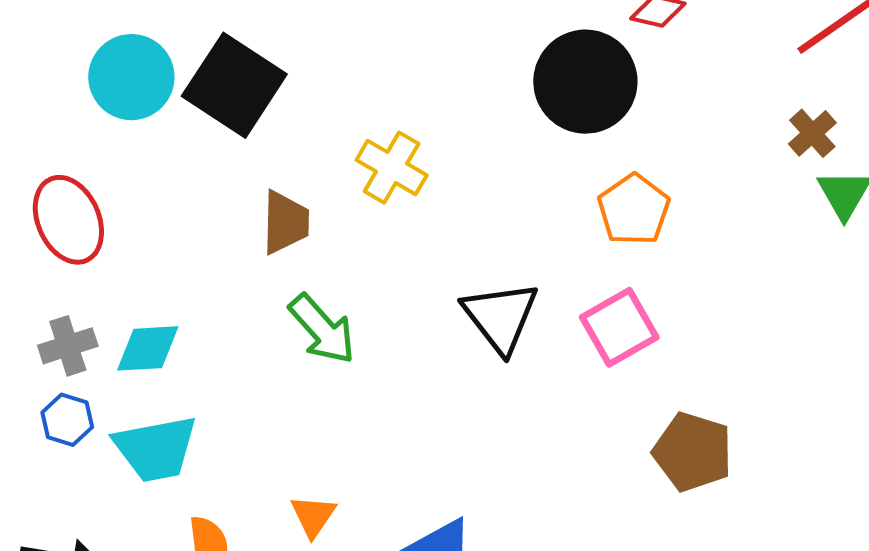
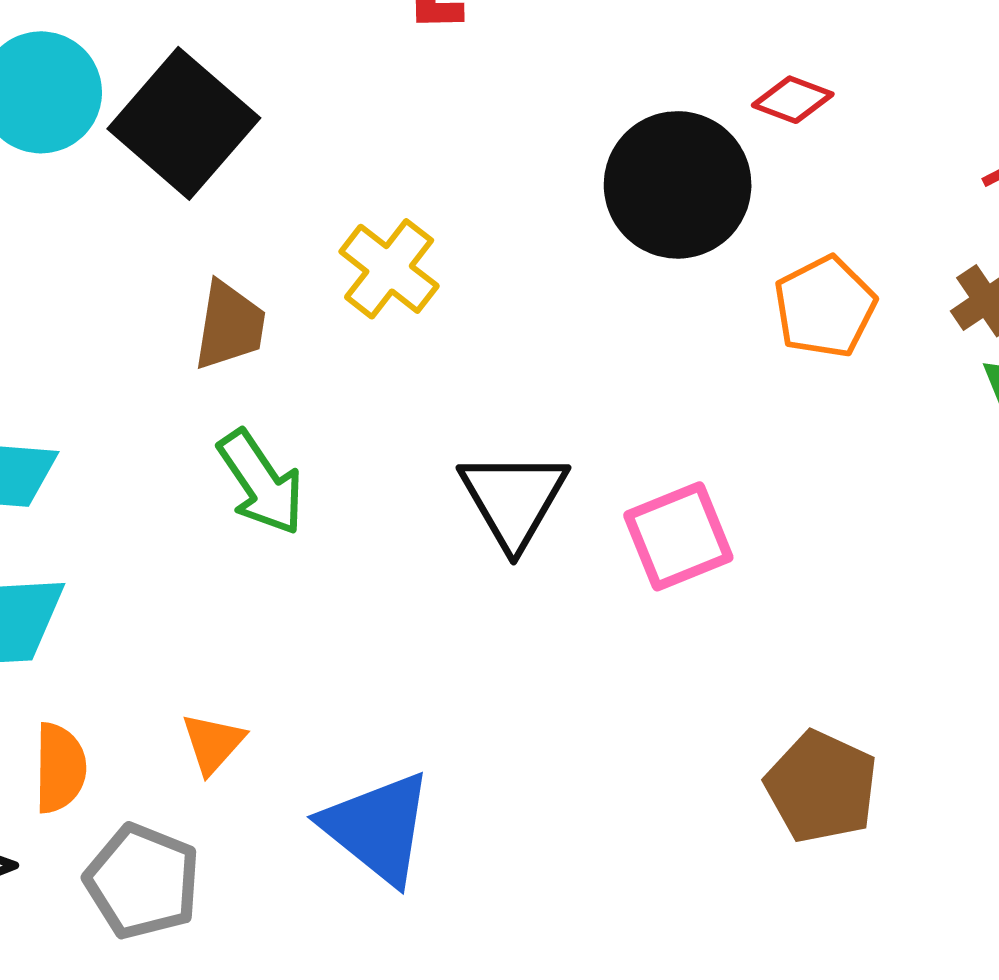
orange pentagon: (634, 210) -> (825, 307), moved
brown pentagon: (693, 452) -> (821, 787), moved

